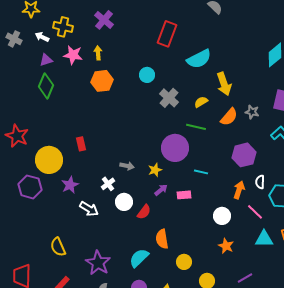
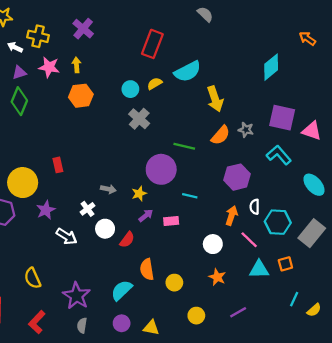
gray cross: (169, 98) -> (139, 119), moved
yellow semicircle: (201, 102) -> (155, 84), moved
yellow circle: (184, 262) -> (174, 283), moved

